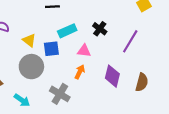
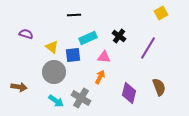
purple diamond: (112, 76) -> (129, 93), moved
brown semicircle: (142, 82) -> (159, 87), turned -36
cyan arrow: (22, 100) -> (56, 101), moved

